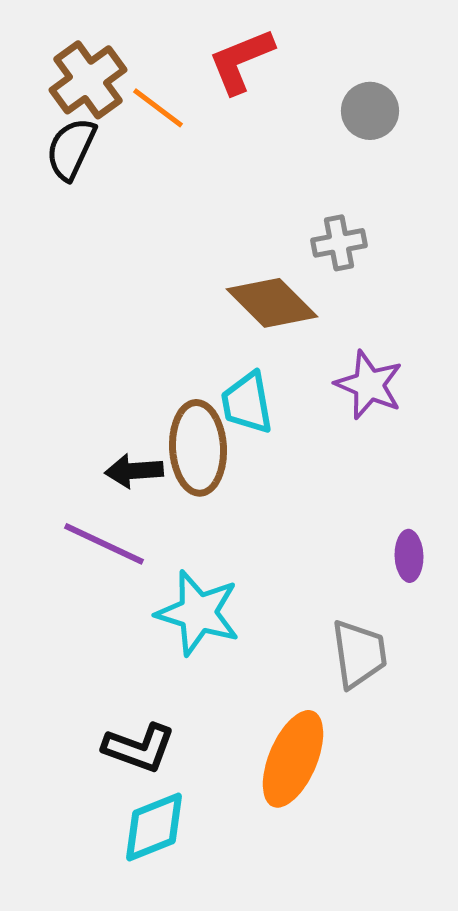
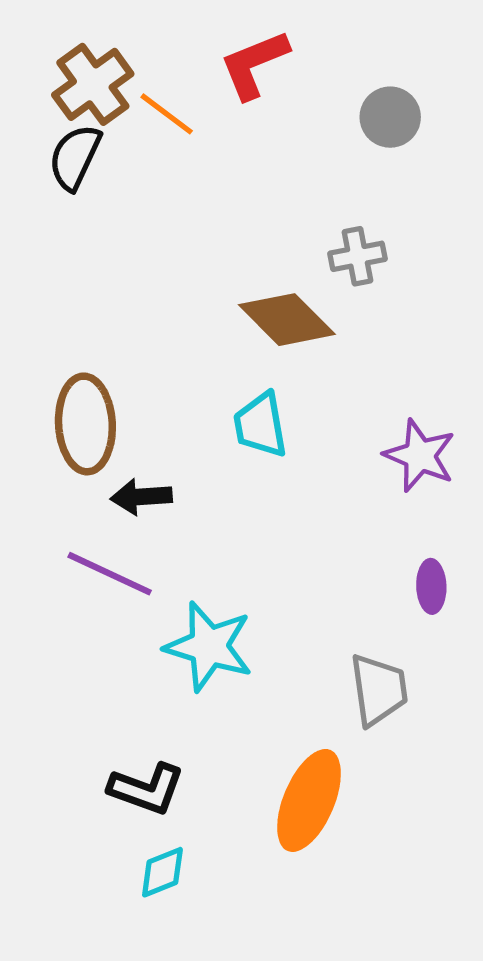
purple star: (369, 385) -> (420, 456), moved
brown ellipse: (198, 448) -> (85, 424), moved
cyan diamond: (154, 827) -> (162, 872), size x0.7

